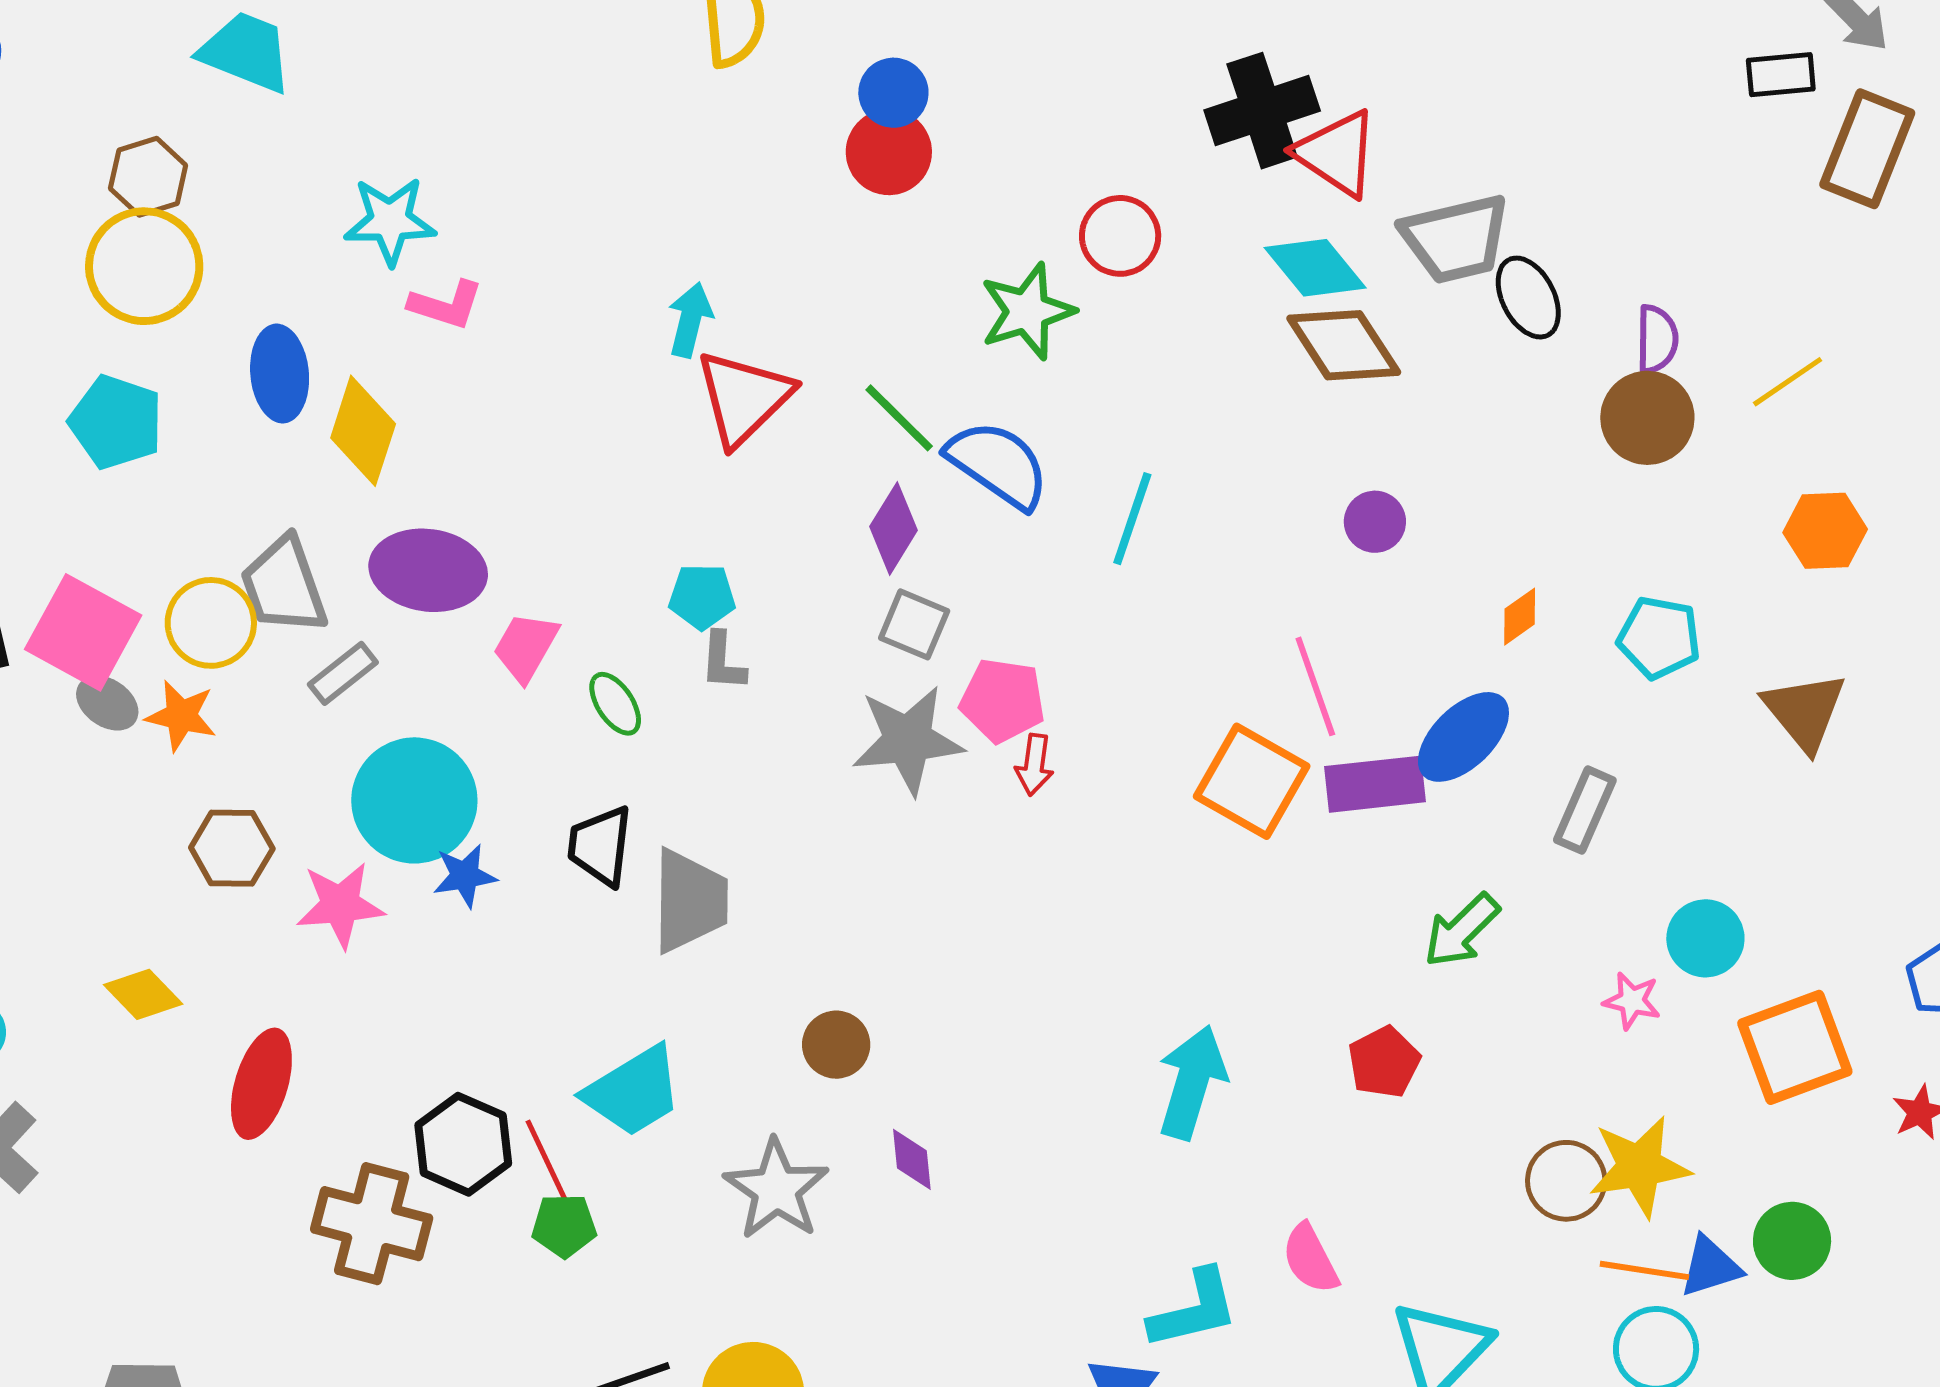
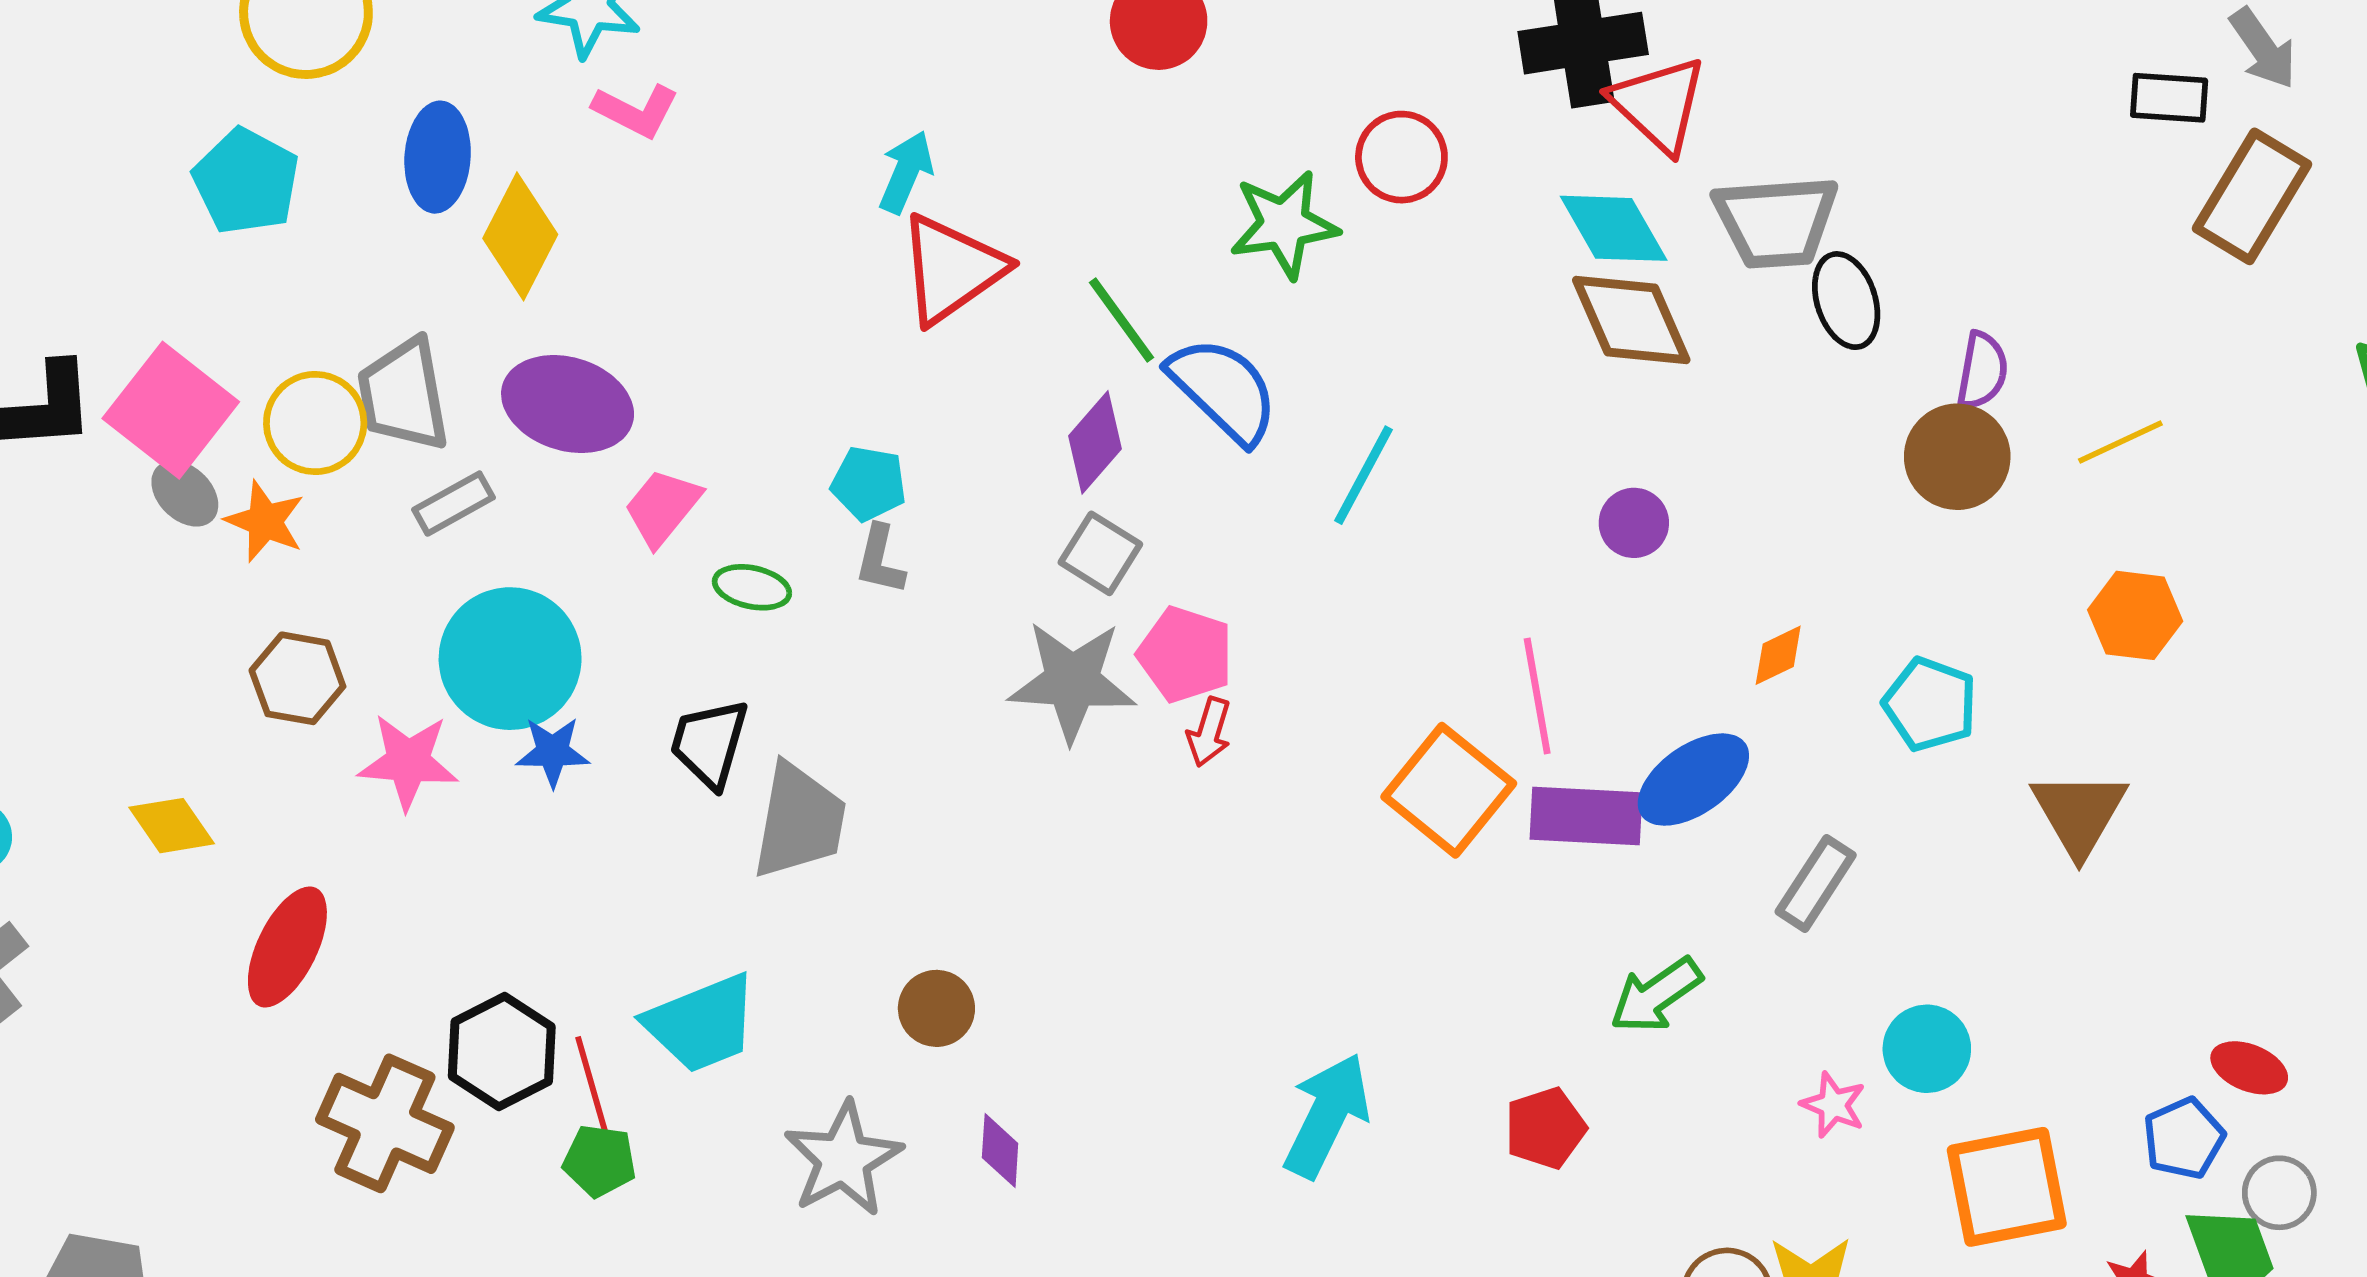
green ellipse: (615, 704) -> (752, 587), turned -54

